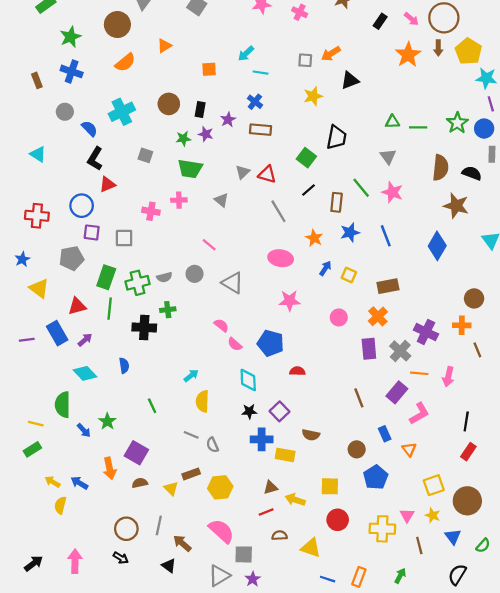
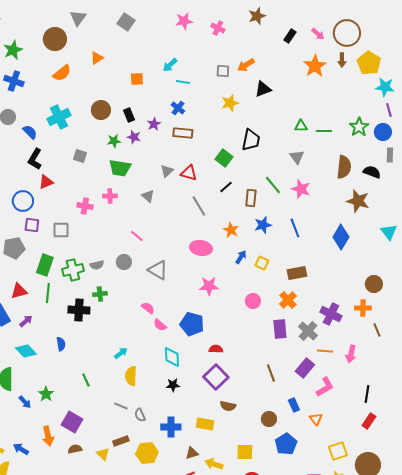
black rectangle: (200, 110) -> (129, 115), turned -32
purple square: (280, 411) -> (216, 377), moved, size x1.4
blue cross: (262, 439) -> (171, 427), moved

